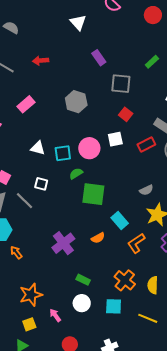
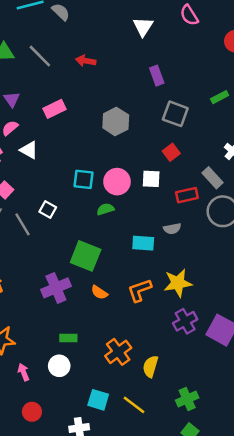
white triangle: (38, 148) -> (29, 150), moved
green semicircle: (76, 173) -> (105, 209), moved
gray semicircle: (146, 190) -> (172, 229), moved
green square: (93, 194) -> (86, 256), moved
cyan rectangle: (120, 220) -> (143, 243), moved, turned -60
orange semicircle: (98, 238) -> (99, 292), turned 48
orange L-shape: (136, 243) -> (140, 290), moved
green rectangle: (83, 280) -> (68, 338), turned -40
cyan square: (114, 306) -> (98, 400), moved

